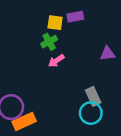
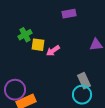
yellow square: (55, 23) -> (38, 45), moved
green cross: (49, 42) -> (25, 35), moved

